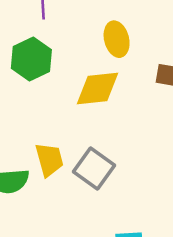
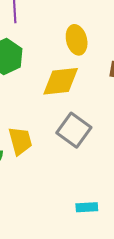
gray square: (94, 168) -> (74, 130), moved

